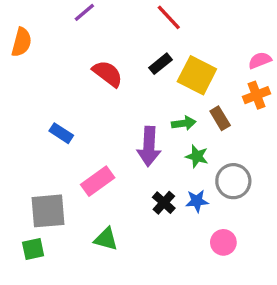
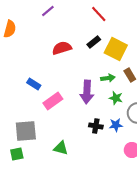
red semicircle: (108, 74) -> (62, 48), turned -54
pink rectangle: (98, 181) -> (53, 101), moved
black cross: (164, 203) -> (96, 126), turned -32

